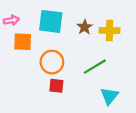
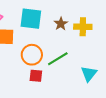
green line: (95, 67) -> (58, 59), moved
cyan triangle: (109, 96) -> (89, 74), moved

